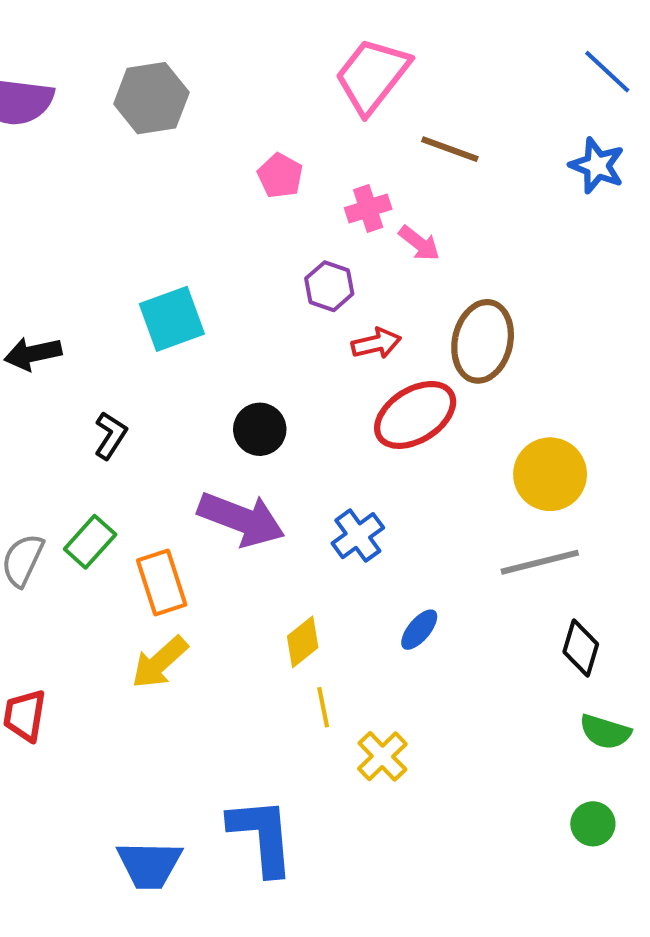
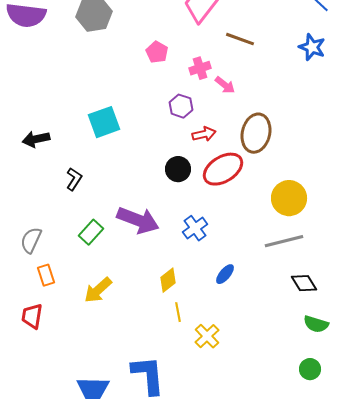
black circle: (260, 429) -> (178, 169), moved
green rectangle: (90, 542) -> (91, 232), moved
orange rectangle: (162, 583) -> (46, 275), moved, size x0.7
black diamond: (581, 648) -> (304, 283), turned -48

